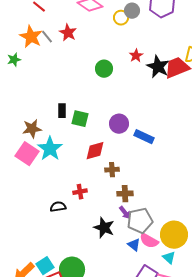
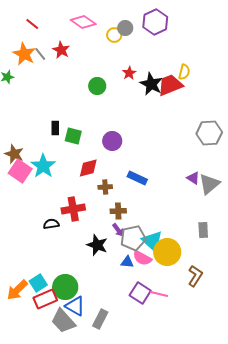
brown star: (32, 129) -> (14, 154), moved, turned 30
blue rectangle: (144, 137) -> (137, 178), moved
red cross: (80, 192) -> (73, 209), size x1.6
blue triangle: (134, 245) -> (127, 262), turned -32
cyan triangle: (169, 258) -> (152, 241), moved, size x1.6

